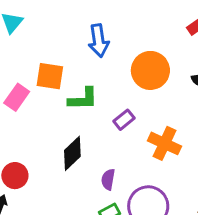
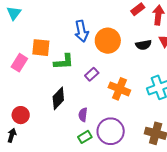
blue arrow: (99, 41) -> (82, 31), moved

